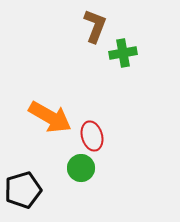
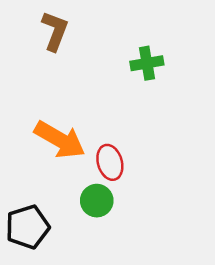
brown L-shape: (95, 26) -> (55, 31), moved

